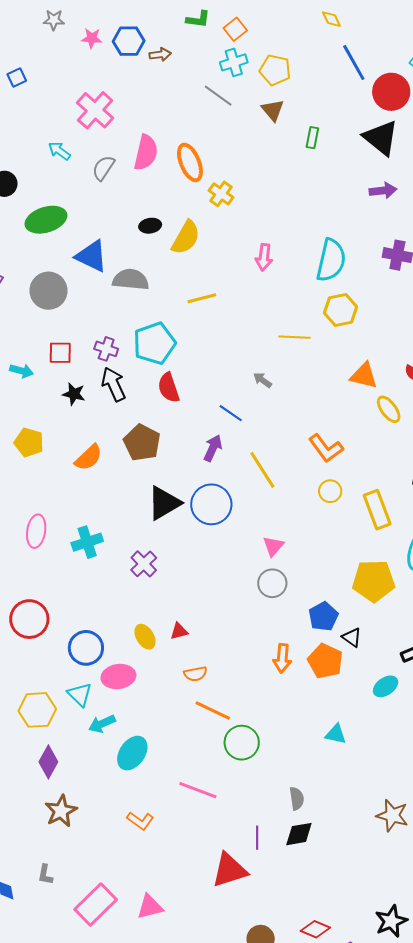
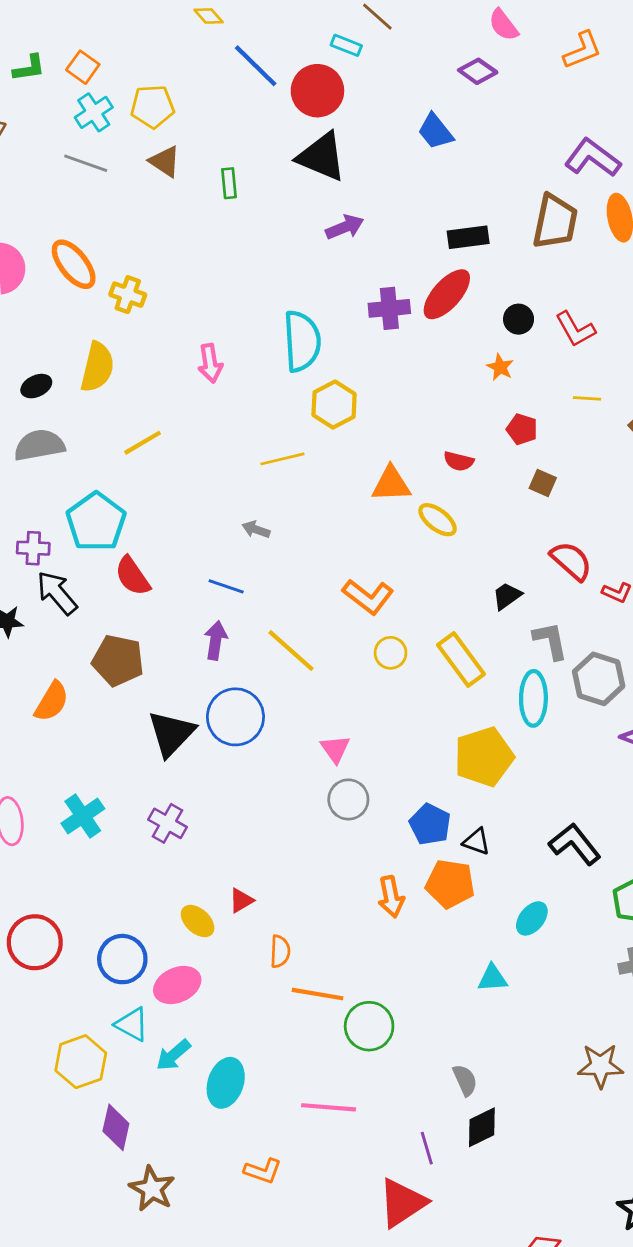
black ellipse: (150, 226) -> (36, 386), moved
orange semicircle: (195, 674) -> (280, 951), turned -60
cyan ellipse: (386, 686) -> (532, 918), moved

